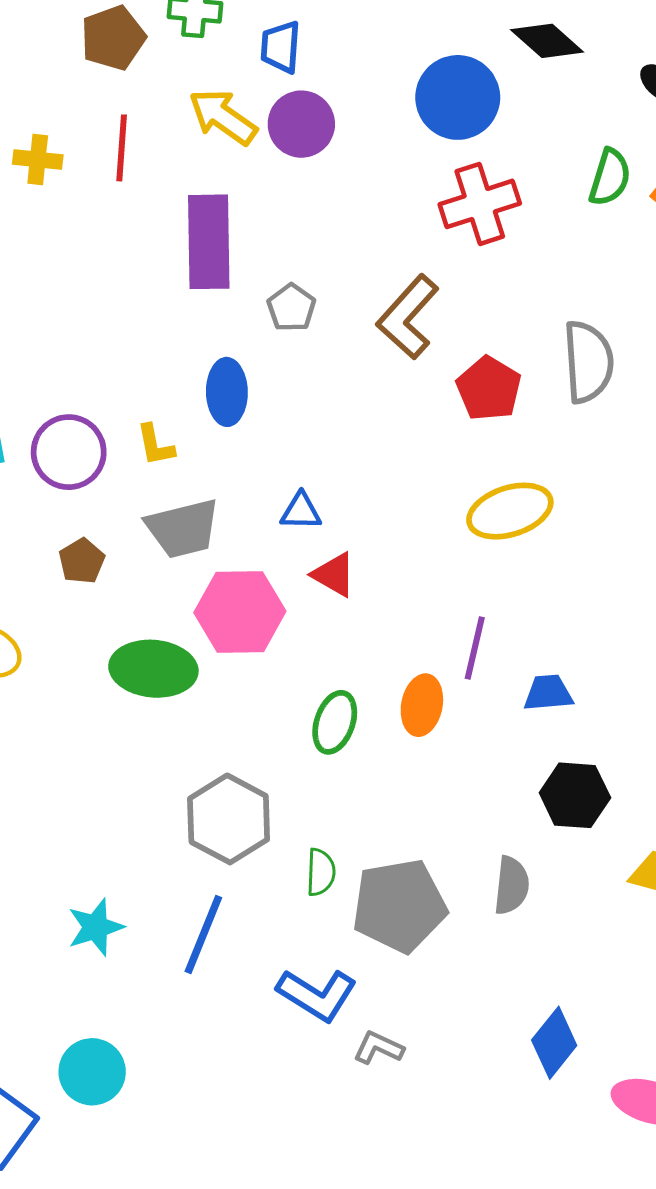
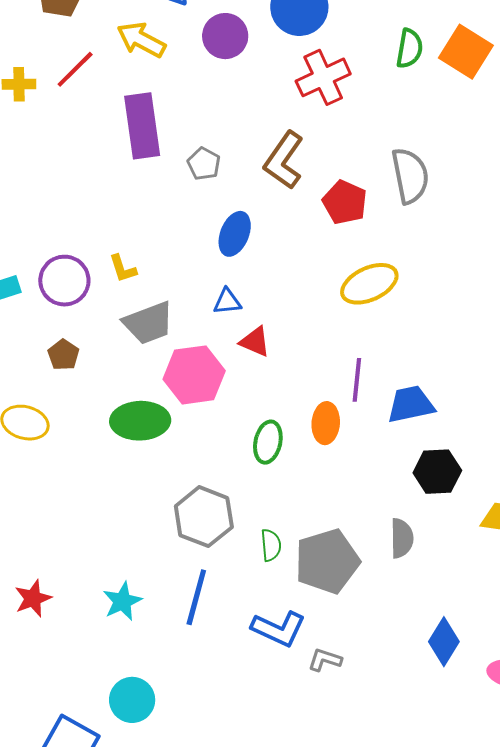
purple circle: (301, 124) -> (225, 36), moved
red line: (122, 148) -> (75, 69), turned 48
blue ellipse: (227, 392) -> (235, 234), moved, turned 30
brown pentagon: (82, 561) -> (63, 355), moved
blue trapezoid: (548, 693) -> (411, 404), size x1.4

